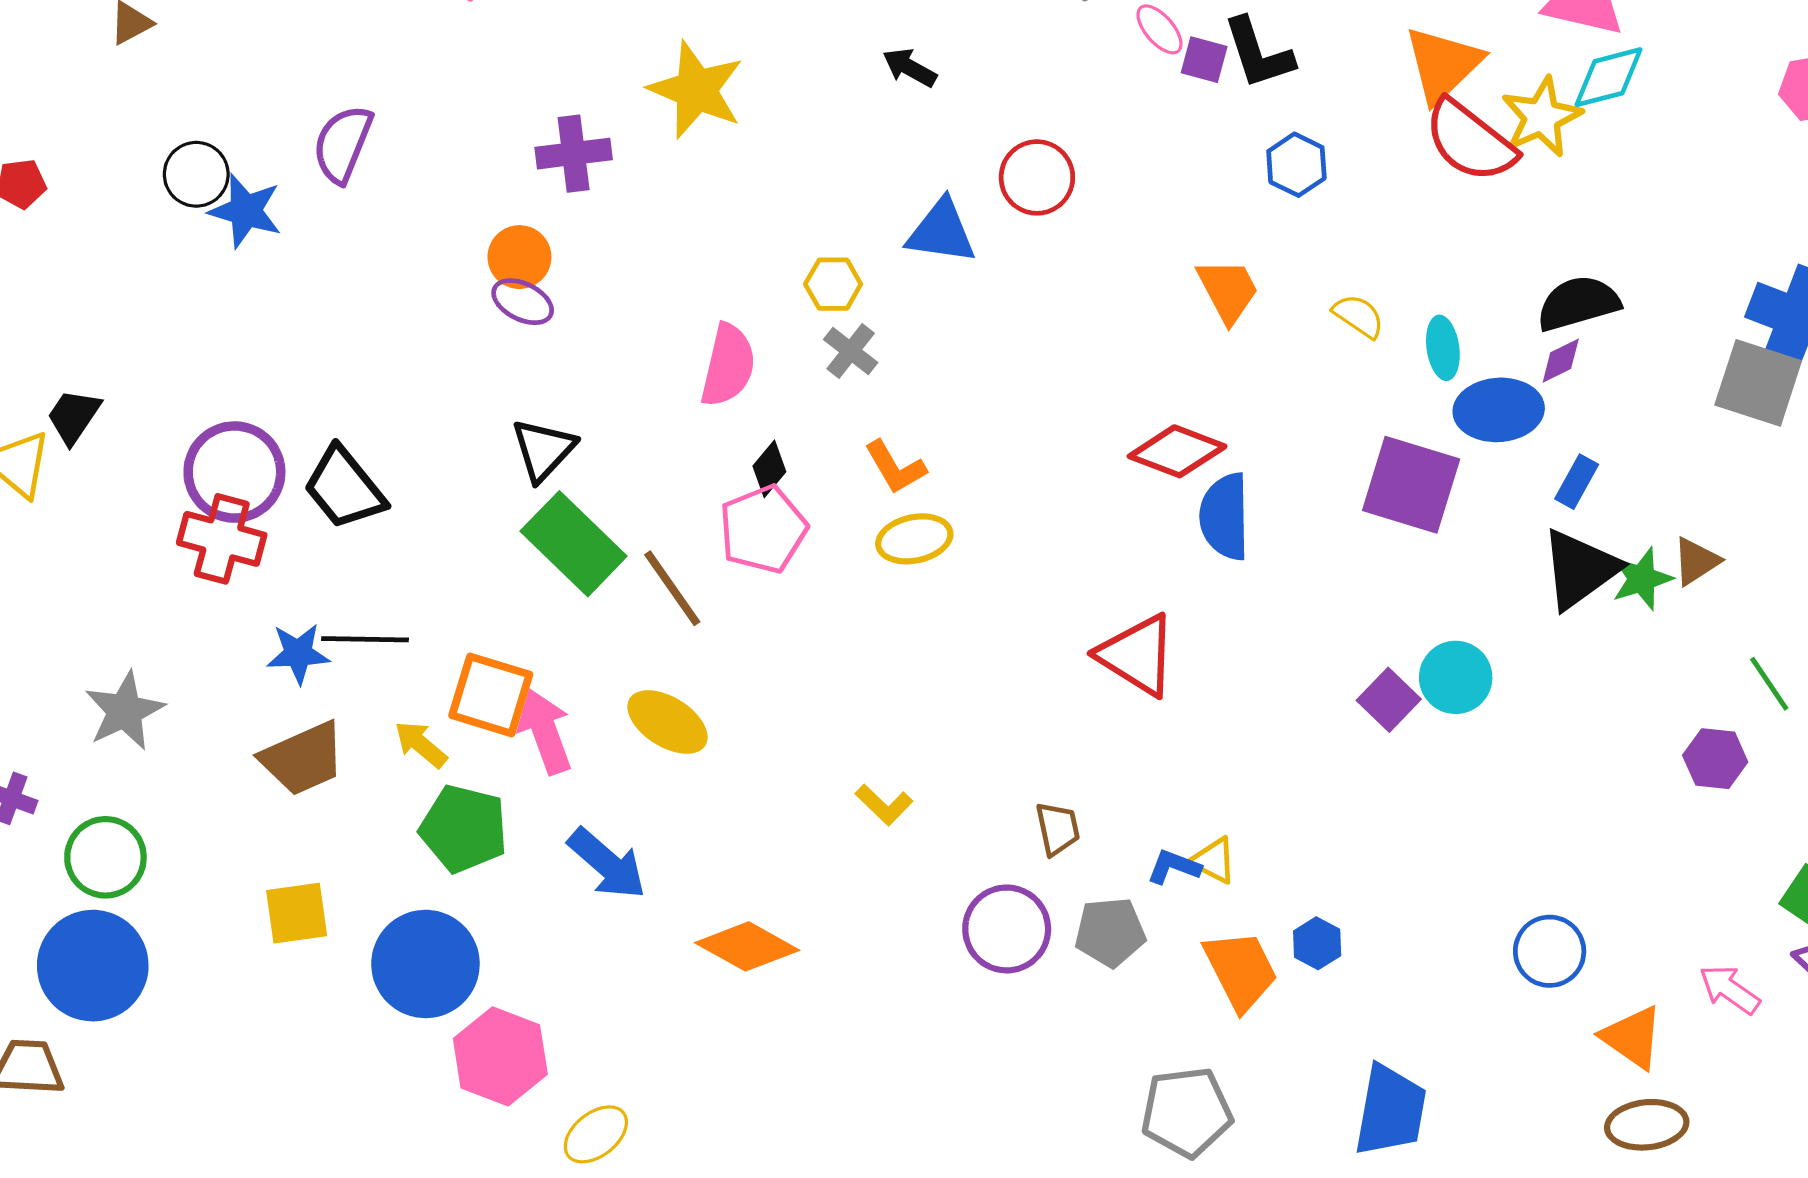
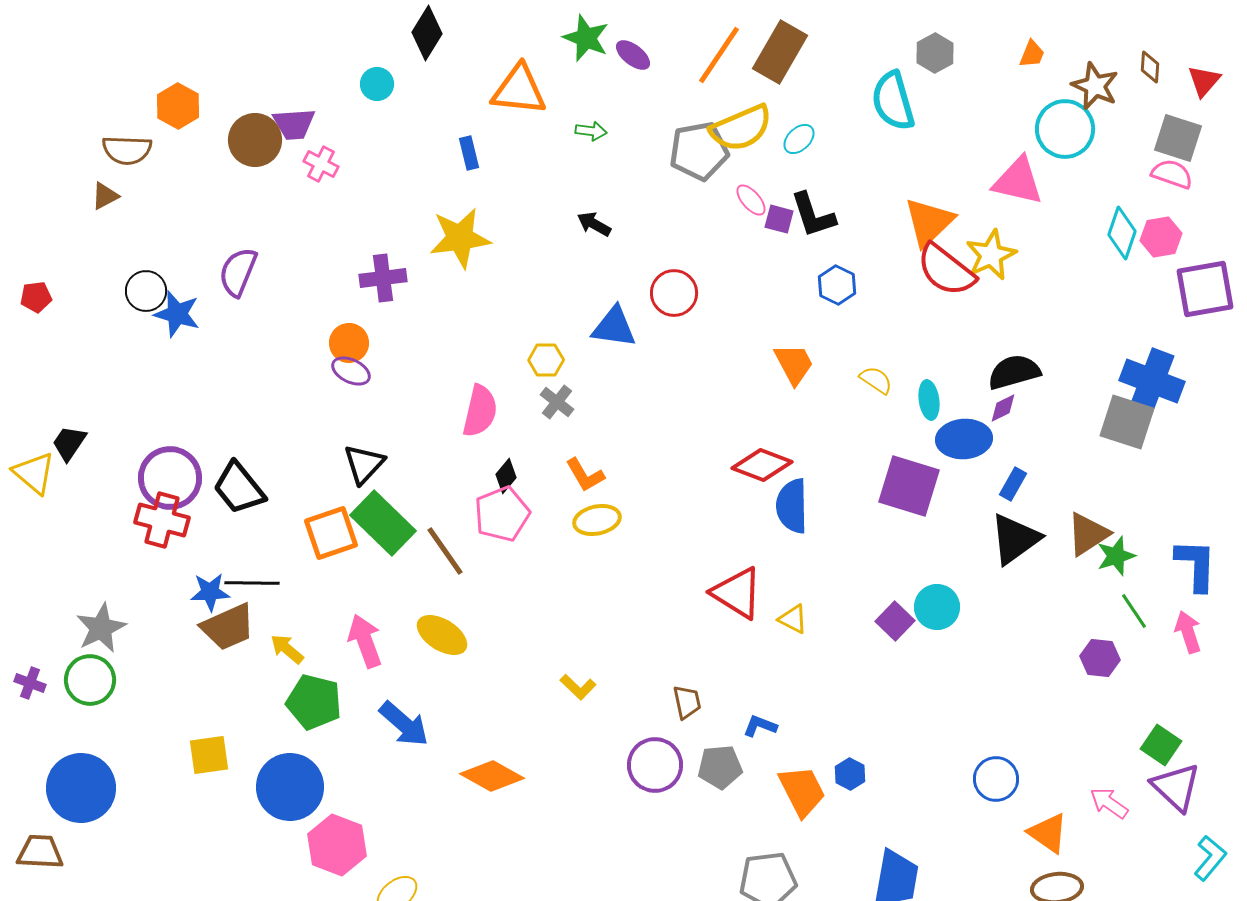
cyan diamond: (1609, 77) -> (1122, 233), moved, turned -57
yellow star: (696, 90) -> (460, 238), turned -30
brown triangle: (1696, 561) -> (1088, 534), size x1.4
green star: (1642, 579) -> (1116, 556), moved
orange square: (491, 695) -> (331, 533), moved, turned -36
brown trapezoid: (303, 759) -> (228, 627), moved
green circle: (105, 857) -> (90, 680), moved
yellow triangle: (1214, 861) -> (793, 619), moved

